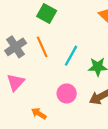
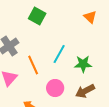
orange line: (42, 47) -> (33, 65), moved

